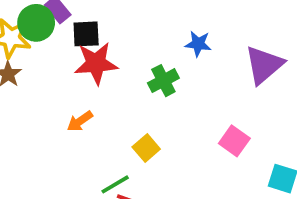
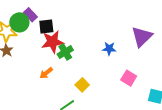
blue star: (198, 44) -> (109, 49), moved
green cross: (163, 81) -> (65, 52), moved

